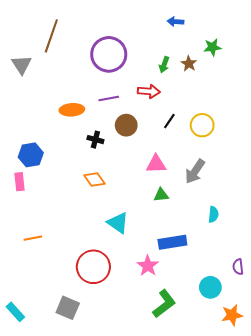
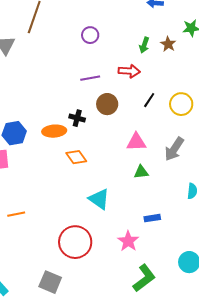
purple circle: (109, 54) -> (90, 35), size x0.5
orange ellipse: (72, 110) -> (54, 131), moved
blue rectangle: (172, 242) -> (152, 218), size x0.6

